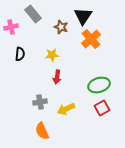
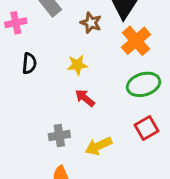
red arrow: (57, 77) -> (85, 98), turned 120
green ellipse: (99, 85) -> (144, 84), moved
red square: (102, 108) -> (147, 128), moved

